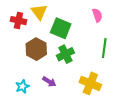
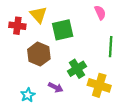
green square: (61, 28) -> (63, 30), turned -30
green cross: (65, 54) -> (77, 69), moved

